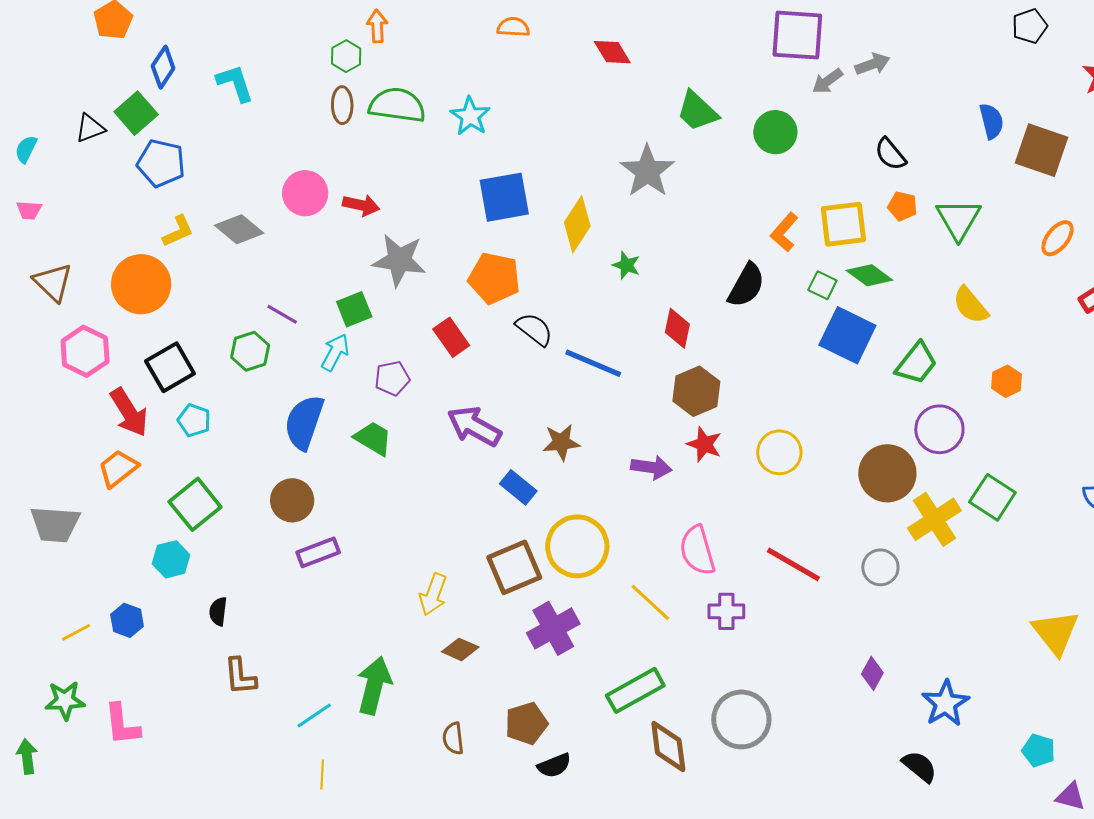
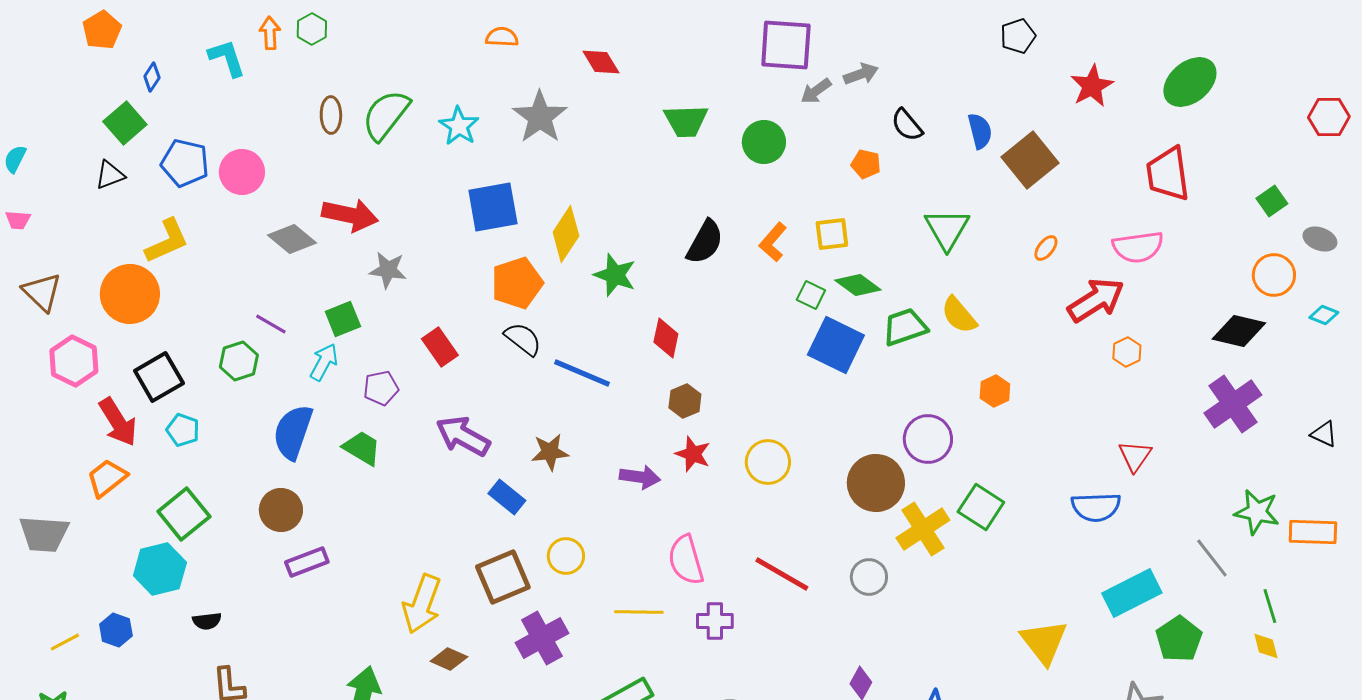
orange arrow: (377, 26) -> (270, 33), moved
green hexagon: (346, 56) -> (312, 29), moved
blue diamond: (163, 67) -> (152, 77), size x0.7
cyan L-shape: (235, 83) -> (227, 58), moved
green semicircle: (397, 105) -> (386, 115), turned -60
green trapezoid: (697, 111) -> (686, 121), turned -45
black triangle: (90, 128) -> (110, 175), moved
brown square: (1042, 150) -> (1030, 160), turned 32
black semicircle: (890, 154) -> (907, 125), moved
blue pentagon: (161, 163) -> (185, 163), moved
gray star: (647, 171) -> (540, 117), moved
pink circle: (305, 193) -> (242, 172), moved
red arrow: (361, 205) -> (350, 215), size x1.5
orange pentagon: (902, 206) -> (866, 164), moved
yellow square: (843, 224) -> (832, 234), size x0.7
gray diamond: (239, 229) -> (292, 239), moved
yellow L-shape: (178, 231) -> (167, 241), size x1.4
orange ellipse: (1058, 238) -> (1046, 248), size x0.7
gray star: (399, 260) -> (388, 270), size x0.7
green star: (626, 265) -> (615, 275), size x1.5
orange pentagon: (494, 278) -> (517, 283), moved, turned -30
black semicircle: (746, 285) -> (705, 242), moved
green trapezoid: (916, 363) -> (905, 327), moved, turned -147
brown hexagon: (696, 391) -> (685, 401), size x0.7
yellow circle: (577, 546) -> (566, 556), size x0.6
cyan hexagon: (171, 559) -> (160, 569), size x1.4
yellow arrow: (433, 594) -> (422, 604), size x1.4
yellow line: (650, 602) -> (639, 612), turned -42
black semicircle: (218, 611) -> (207, 621), turned -104

